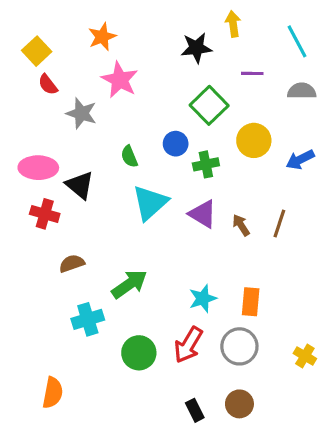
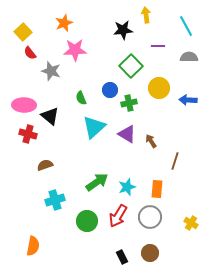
pink star: (120, 80) -> (75, 50), turned -30
blue arrow: (300, 160) -> (188, 100), turned 30
brown line: (279, 223) -> (175, 161), moved
green arrow: (129, 284) -> (97, 182), moved

